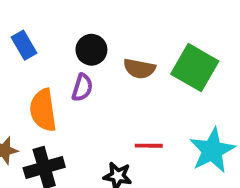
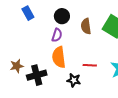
brown semicircle: (139, 69) -> (86, 26), turned 70
orange semicircle: (43, 110) -> (59, 57), moved

